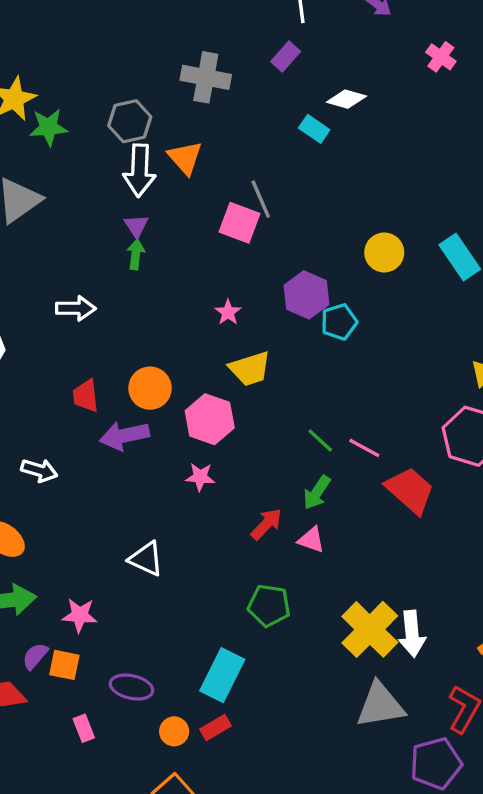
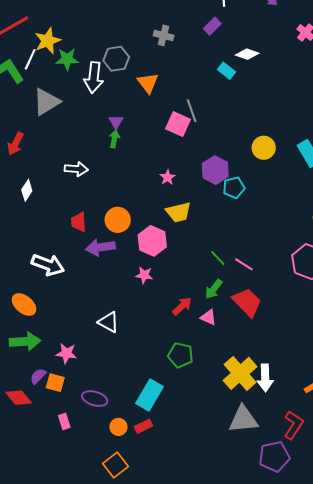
gray cross: (206, 77) -> (164, 35), size x0.7
white arrow: (139, 170) -> (94, 77), moved
white arrow: (39, 470) -> (48, 265), size x1.5
red trapezoid: (410, 490) -> (247, 302), moved

